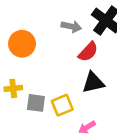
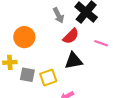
gray arrow: (71, 26) -> (58, 15), turned 49
orange circle: (22, 44) -> (24, 37), moved

